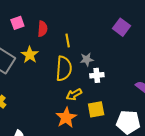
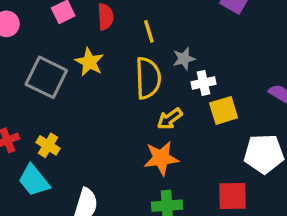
yellow square: (96, 109) -> (224, 110), moved
orange star: (66, 118) -> (161, 158), turned 30

